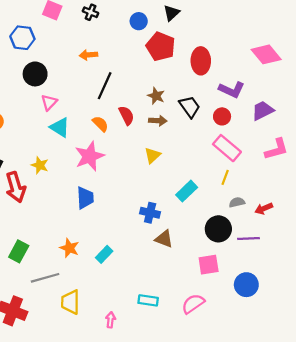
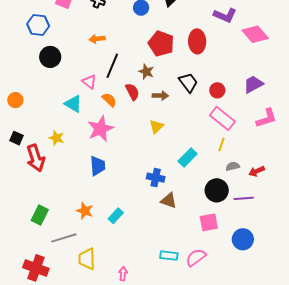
red pentagon: (161, 46) -> (161, 44), moved
purple L-shape: (232, 90) -> (225, 15), moved
brown star: (156, 96) -> (146, 72), moved
pink triangle: (49, 102) -> (89, 82), moved, turned -35
cyan rectangle: (148, 300) -> (169, 256), moved

